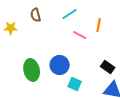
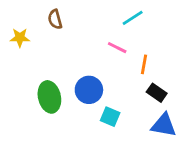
cyan line: (70, 14) -> (133, 18), moved
orange line: (99, 25) -> (144, 64), moved

